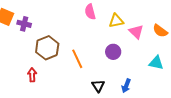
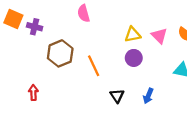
pink semicircle: (90, 12) -> (84, 13), moved
yellow triangle: (116, 21) -> (133, 35), moved
red arrow: (32, 75) -> (33, 92), moved

